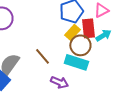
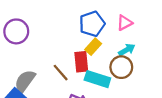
red rectangle: (88, 28) -> (81, 62), moved
brown circle: (80, 45) -> (121, 67), moved

